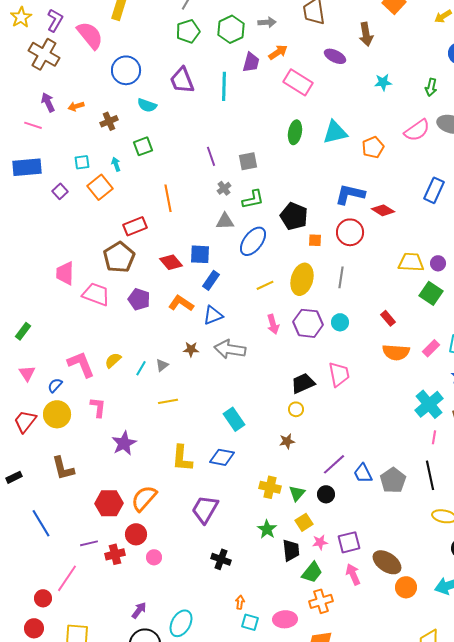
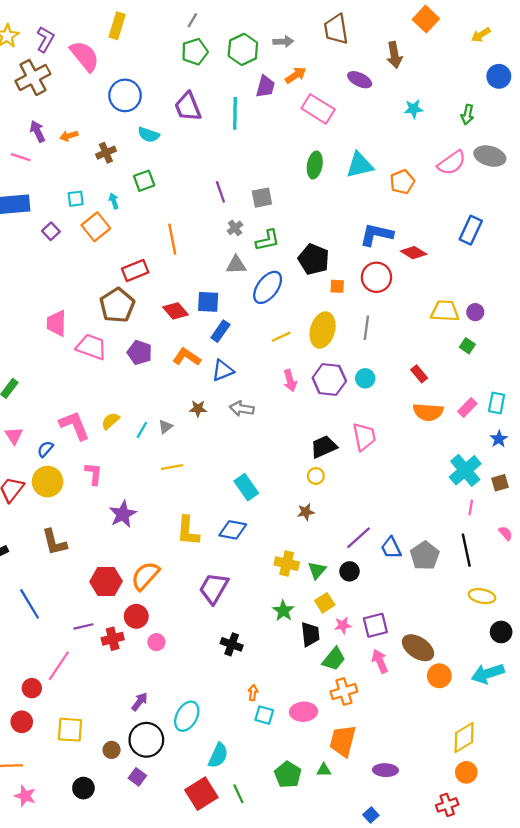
brown cross: (44, 54) -> (33, 77), turned 32
green square: (431, 293) -> (467, 346), size x0.6
gray arrow: (230, 349) -> (242, 409), size x0.7

